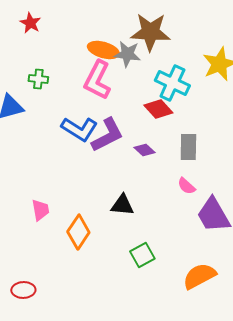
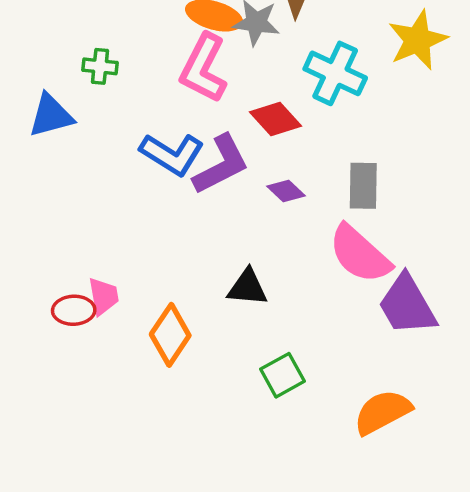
red diamond: (158, 109) -> (275, 119), moved
pink semicircle: (186, 186) -> (360, 254), size x2.0
red ellipse: (23, 290) -> (74, 310), moved

